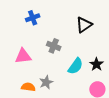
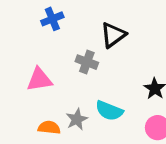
black triangle: (84, 25) -> (113, 35), moved
cyan semicircle: (76, 66) -> (109, 111), moved, turned 78

